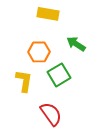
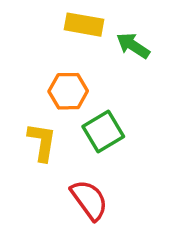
green arrow: (76, 44) -> (133, 46), moved

